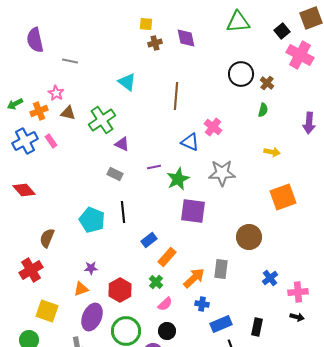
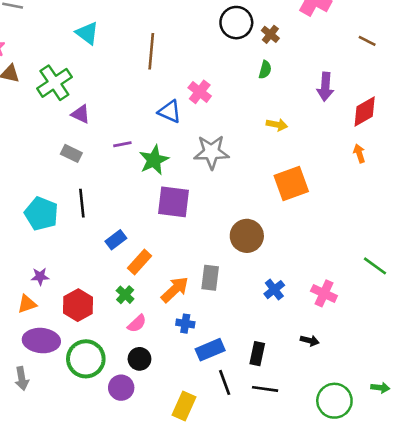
pink cross: (298, 292) -> (324, 293), moved, turned 30
purple ellipse: (92, 317) -> (41, 341), turned 72

